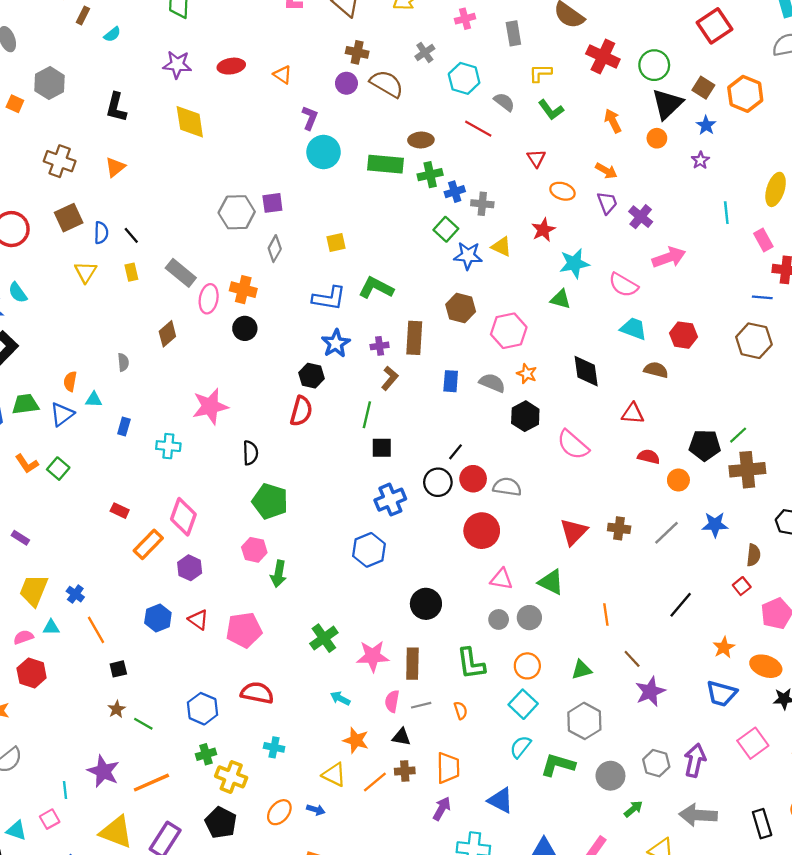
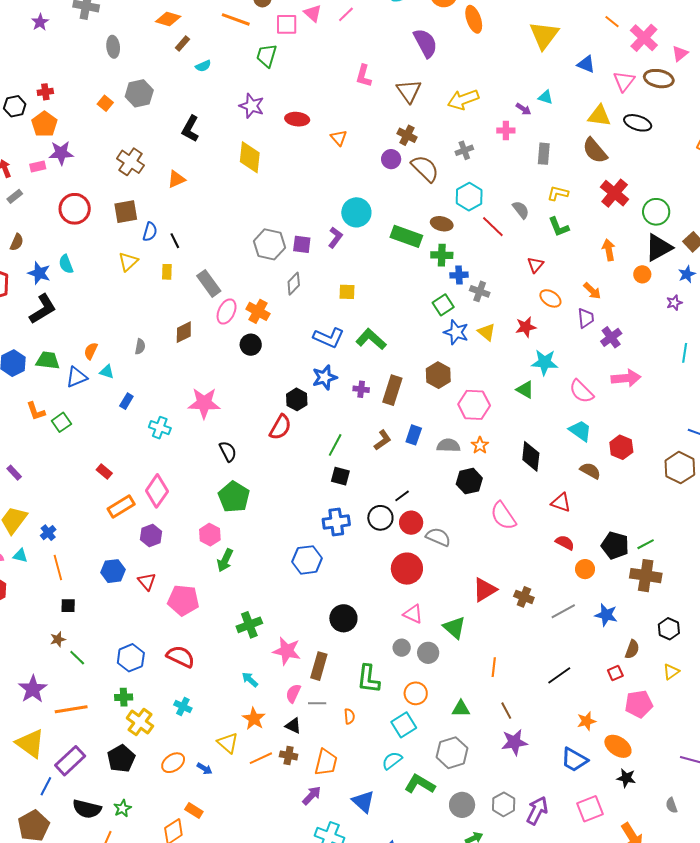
cyan hexagon: (464, 78) -> (469, 197), moved
purple L-shape: (310, 118) -> (335, 237), moved
brown L-shape: (390, 378) -> (383, 440), moved
gray semicircle: (492, 383) -> (448, 445), turned -35
black semicircle: (250, 453) -> (228, 451), turned -40

